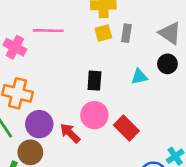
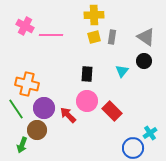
pink cross: (15, 47) -> (25, 26), moved
cyan triangle: (139, 77) -> (122, 71), turned -40

